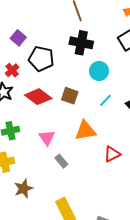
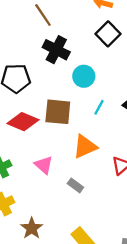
black cross: (81, 43) -> (56, 50), turned 30
brown square: (70, 96) -> (58, 112), size x1.4
gray rectangle: (61, 161) -> (75, 185), moved

